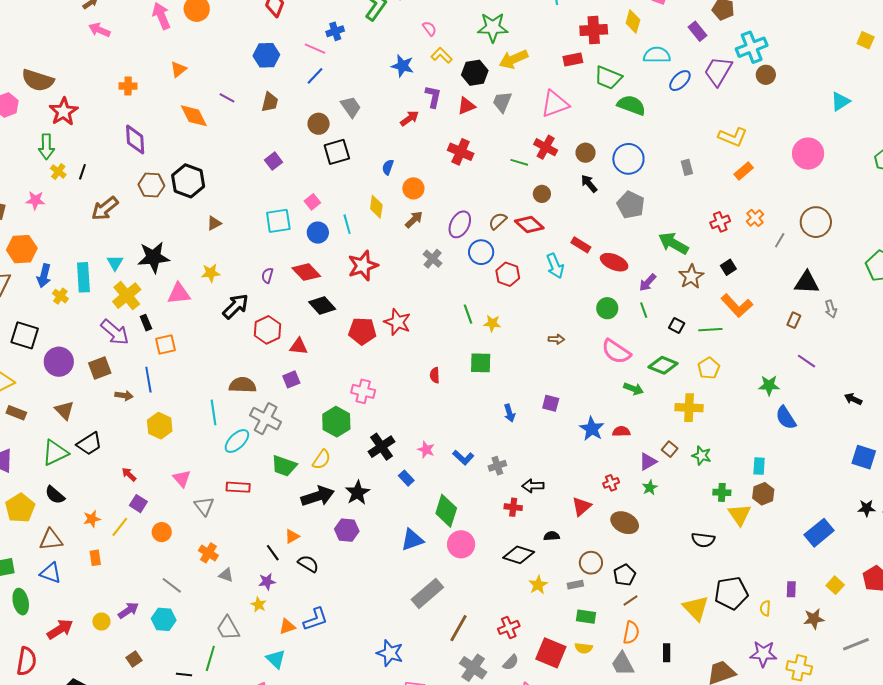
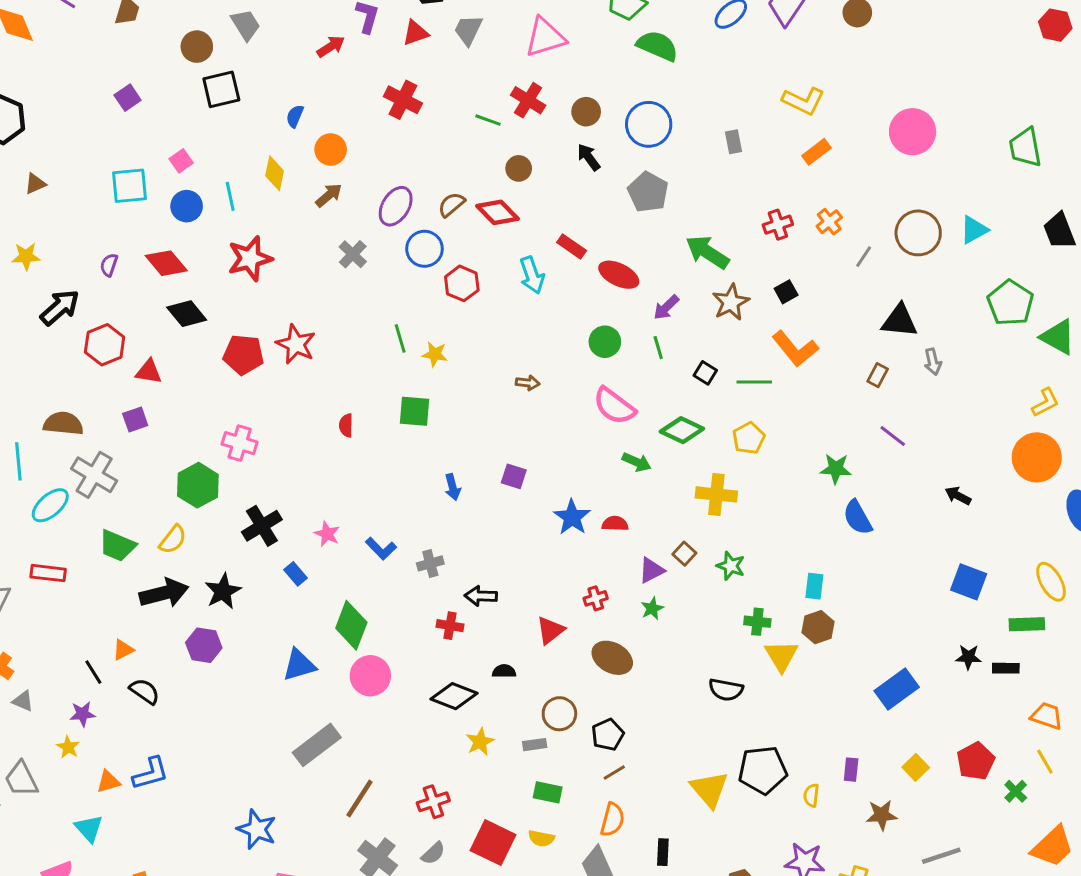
cyan triangle: (840, 102) -> (974, 230), moved

